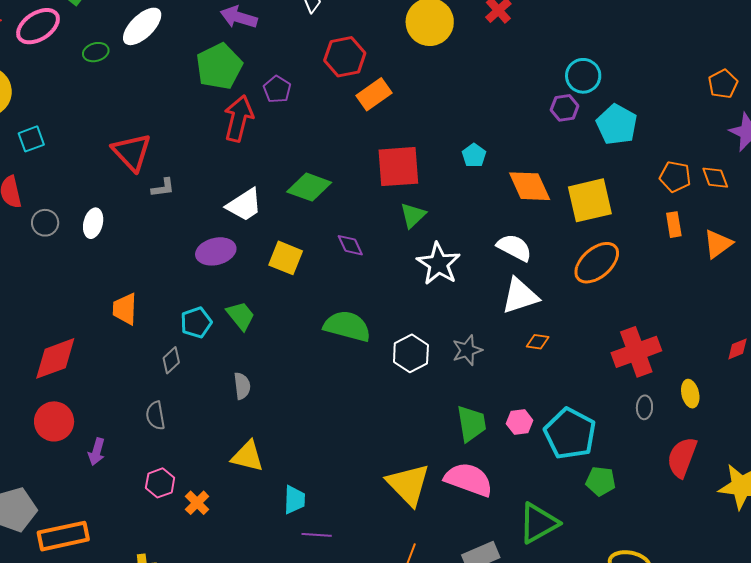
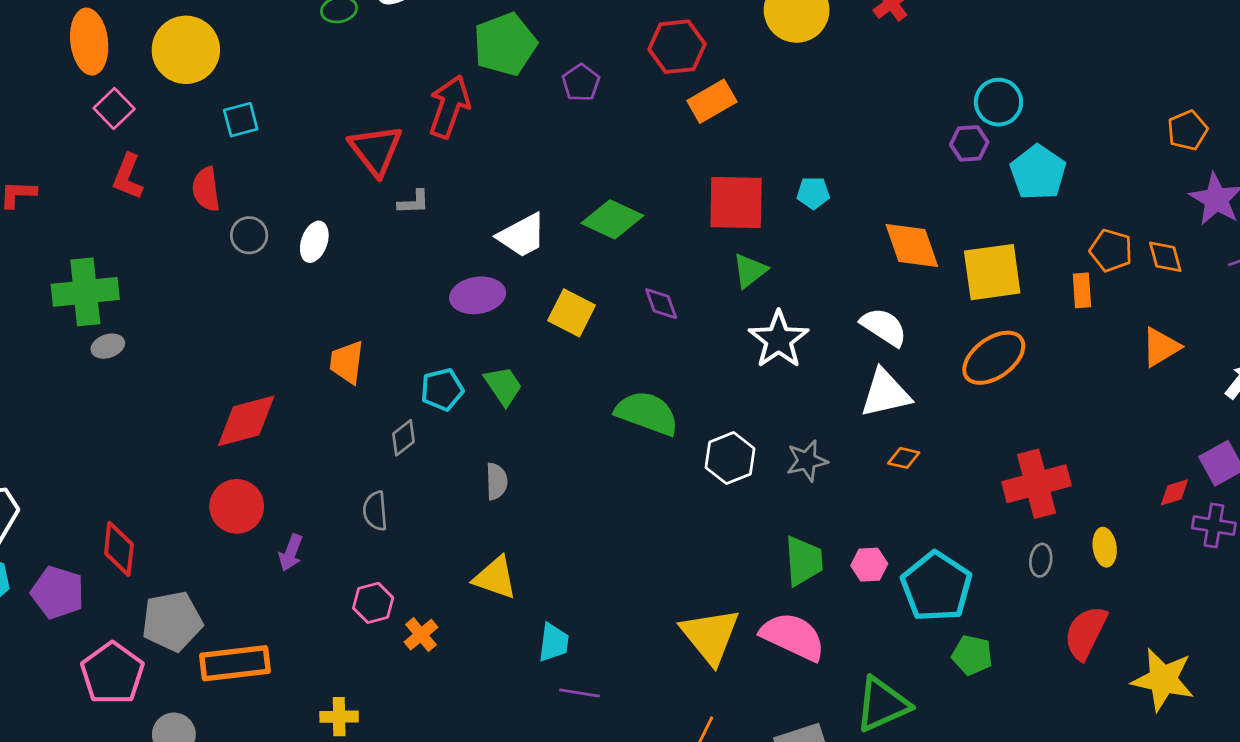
red arrow: (239, 118) -> (449, 107), moved
cyan pentagon: (474, 155) -> (813, 193), moved, turned 30
orange rectangle: (674, 225) -> (1082, 290), moved

